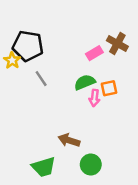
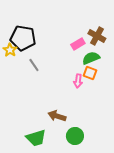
green semicircle: (85, 82) -> (91, 58), moved
orange square: (109, 88) -> (90, 73), turned 32

